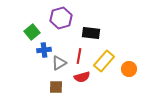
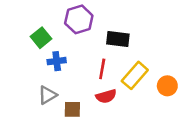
gray triangle: (59, 63) -> (48, 95), moved

